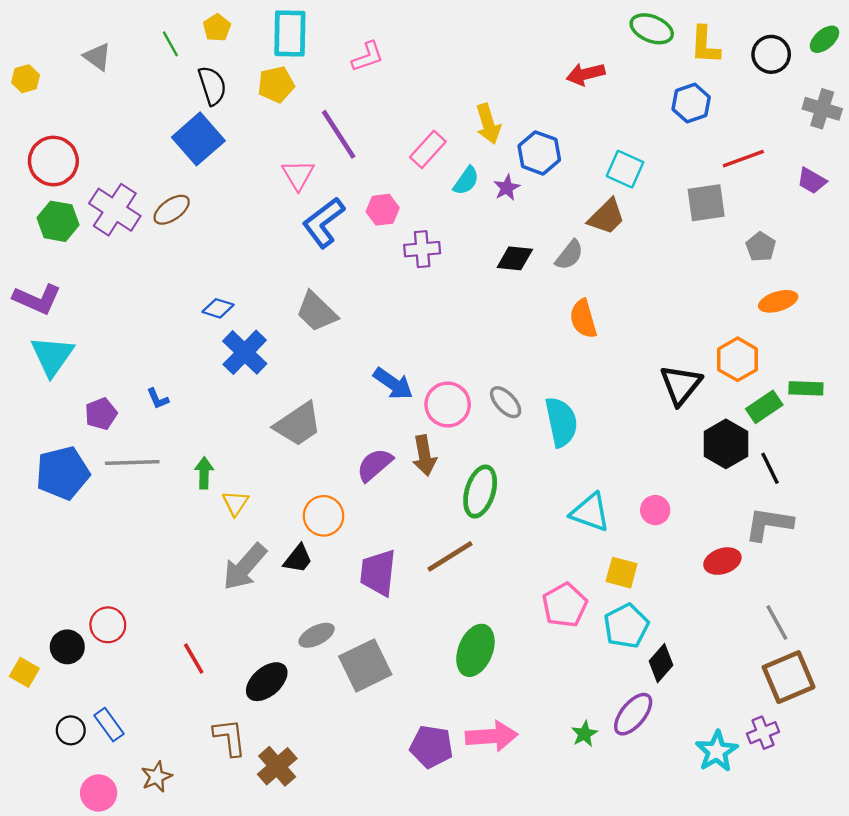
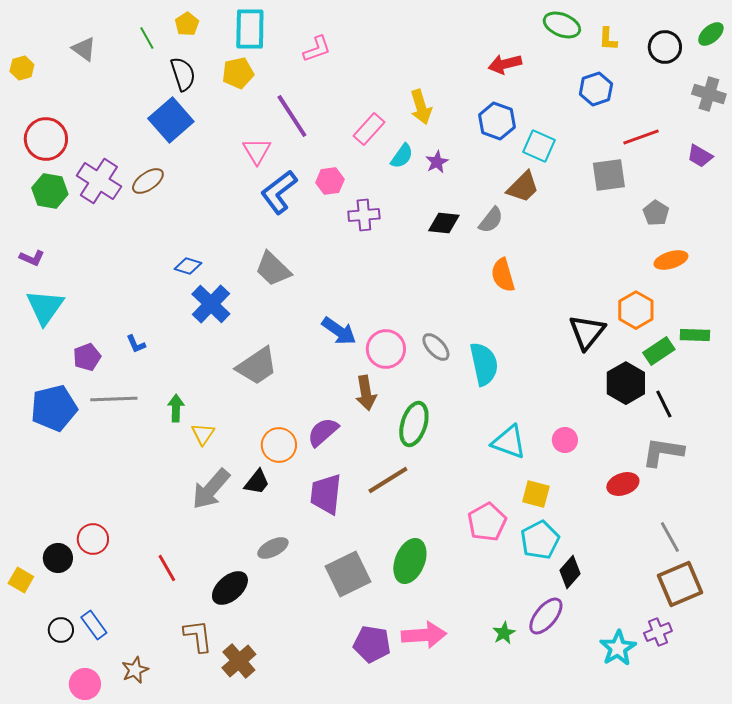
yellow L-shape: (705, 45) -> (608, 39), size x0.7
blue hexagon: (539, 153) -> (497, 121), moved
purple L-shape: (37, 299) -> (32, 258), size x0.6
purple semicircle: (375, 465) -> (323, 432), moved
gray square: (365, 665) -> (348, 574), moved

